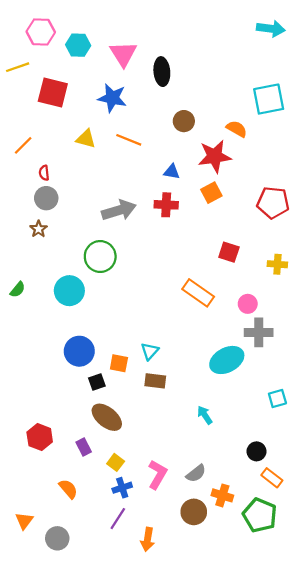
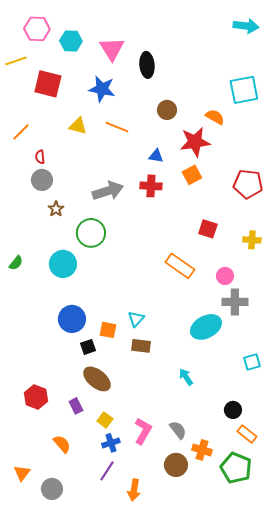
brown star: (39, 229) -> (56, 209), moved
gray semicircle: (196, 473) -> (178, 430), turned -90

